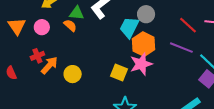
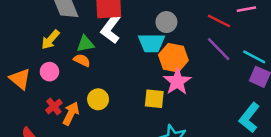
cyan trapezoid: (129, 27) -> (151, 43), turned -100
purple line: (181, 48) -> (219, 49), turned 40
yellow circle: (73, 74) -> (98, 99), moved

